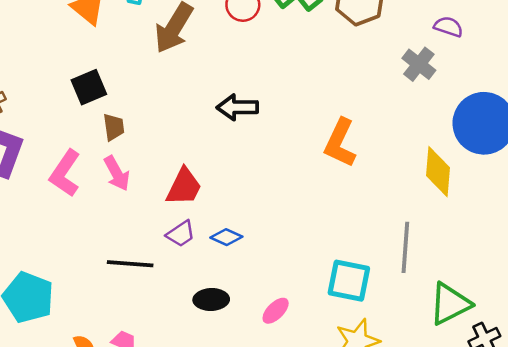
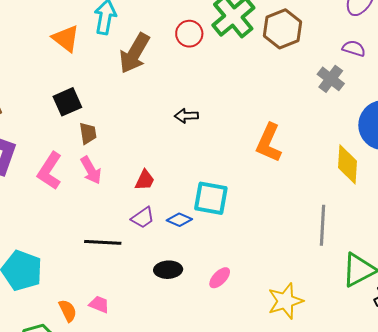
black arrow: (237, 107) -> (186, 116), size x0.7
red trapezoid: (184, 187) -> (145, 180), size x0.7
cyan square: (349, 281) -> (211, 198), moved

